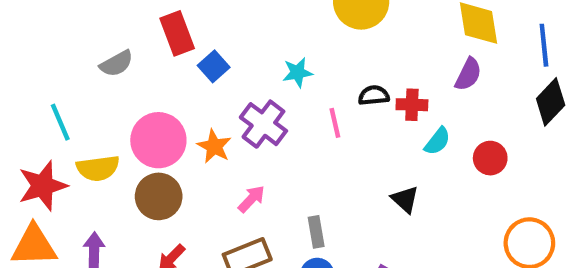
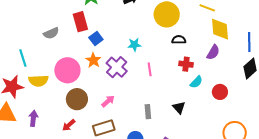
black semicircle: (374, 95) -> (179, 40), moved
orange star: (214, 146) -> (93, 60), moved
brown circle: (159, 196) -> (77, 99), moved
gray rectangle: (316, 232) -> (148, 112), moved

